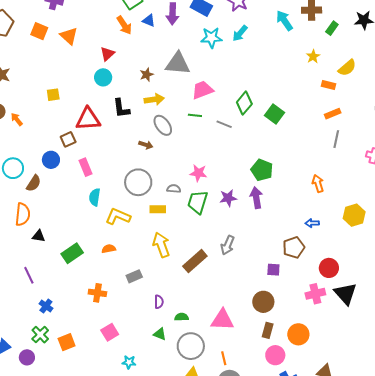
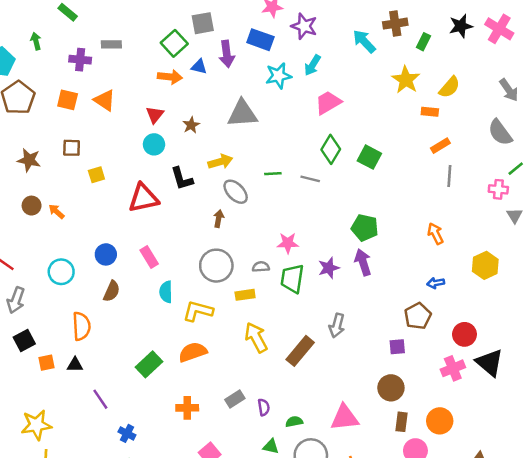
orange arrow: (124, 25) -> (170, 77), turned -42
yellow star: (313, 56) -> (406, 80), size x1.6
brown star: (147, 75) -> (191, 125), moved
pink trapezoid: (202, 90) -> (328, 103), moved
brown square: (68, 139) -> (72, 148), moved, turned 35
brown arrow: (146, 145) -> (219, 219), turned -88
brown semicircle: (34, 183) -> (112, 291), moved
black triangle: (39, 236) -> (75, 365), moved
orange semicircle: (109, 249) -> (193, 352), size x1.6
gray rectangle: (134, 276) -> (235, 399), moved

